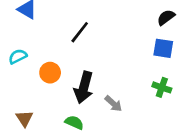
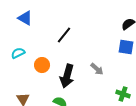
green cross: (162, 87) -> (123, 94), moved
gray arrow: (113, 104) -> (97, 69), moved

